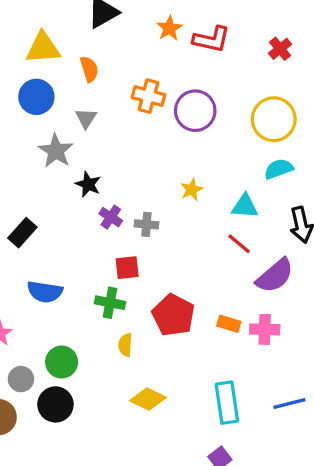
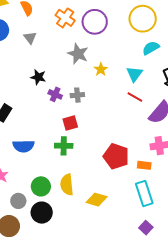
orange cross: (148, 96) -> (65, 18), turned 30
gray star: (56, 151) -> (78, 54), moved
cyan triangle: (245, 206) -> (134, 74), turned -48
red pentagon: (173, 315) -> (116, 156), moved
orange rectangle: (229, 324) -> (144, 165), moved
yellow semicircle: (125, 345) -> (67, 185), moved, size x1.5

